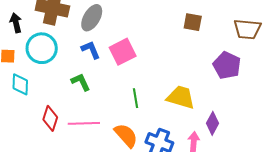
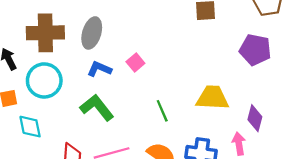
blue L-shape: (91, 50) -> (99, 69), turned -30
pink square: (123, 52) -> (135, 63), size x0.6
green L-shape: (81, 82) -> (97, 108), size x1.4

